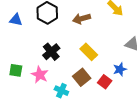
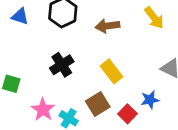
pink star: (40, 75) -> (43, 110), moved

